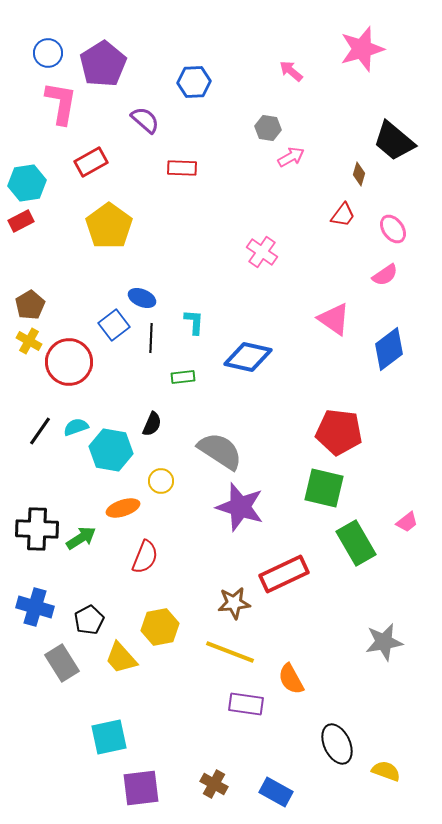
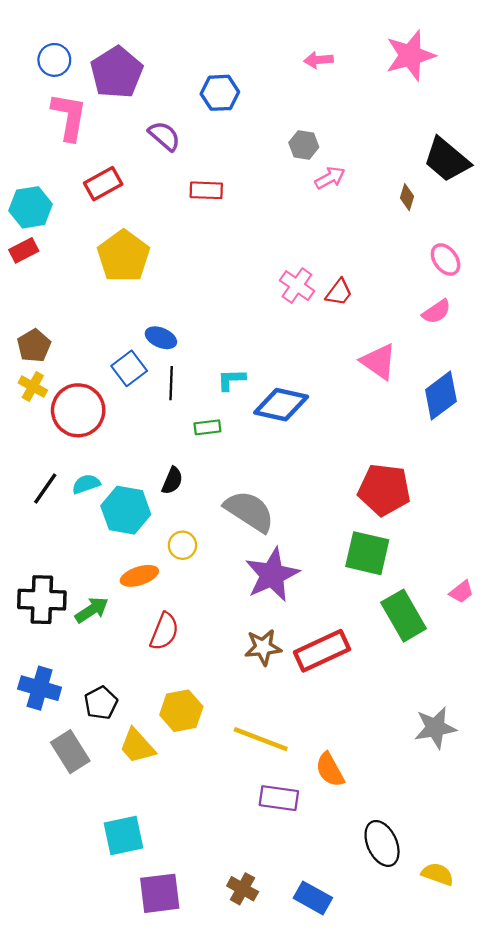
pink arrow: (291, 71) -> (319, 60), moved, turned -45
red trapezoid: (343, 215) -> (339, 292), moved
cyan L-shape: (194, 322) -> (231, 380), moved, turned -96
purple star: (240, 507) -> (272, 575), turned 30
brown star: (234, 603) -> (263, 647), moved

